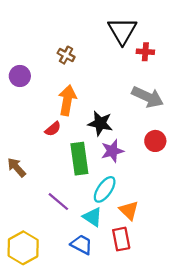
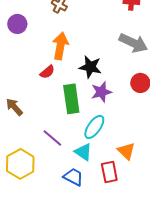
orange triangle: (129, 210) -> (126, 151), moved
yellow hexagon: (23, 248) -> (20, 164), moved

